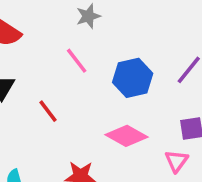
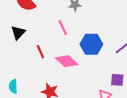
pink diamond: (126, 136) -> (67, 61), moved

